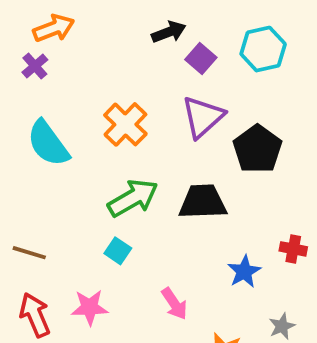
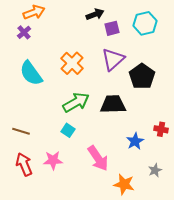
purple square: (201, 58) -> (112, 28), turned 35
pink arrow: (174, 304) -> (98, 158), size x1.5

